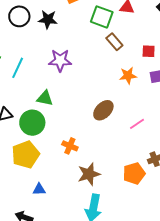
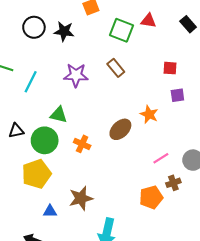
brown rectangle: (114, 42) -> (116, 68), moved
orange star: (128, 76) -> (149, 114), moved, turned 30
pink line: (137, 124) -> (161, 158), moved
orange cross: (70, 146) -> (82, 144), moved
brown star: (89, 174) -> (81, 198), moved

